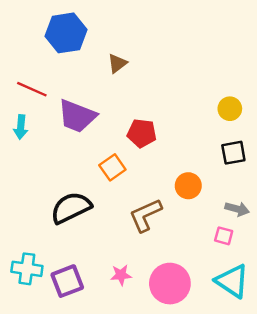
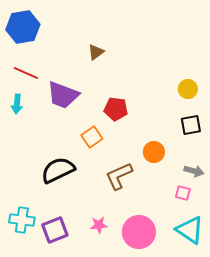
blue hexagon: (66, 33) -> (23, 27), moved

